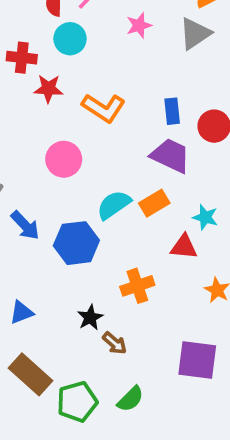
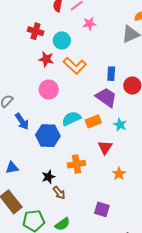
pink star: (139, 25) -> (89, 24), moved
cyan circle: (70, 39) -> (62, 40), moved
red star: (48, 89) -> (46, 59), moved
cyan star: (205, 217) -> (120, 125), moved
red triangle: (184, 247) -> (105, 147), turned 49
purple square: (197, 360) -> (102, 209), size x0.7

